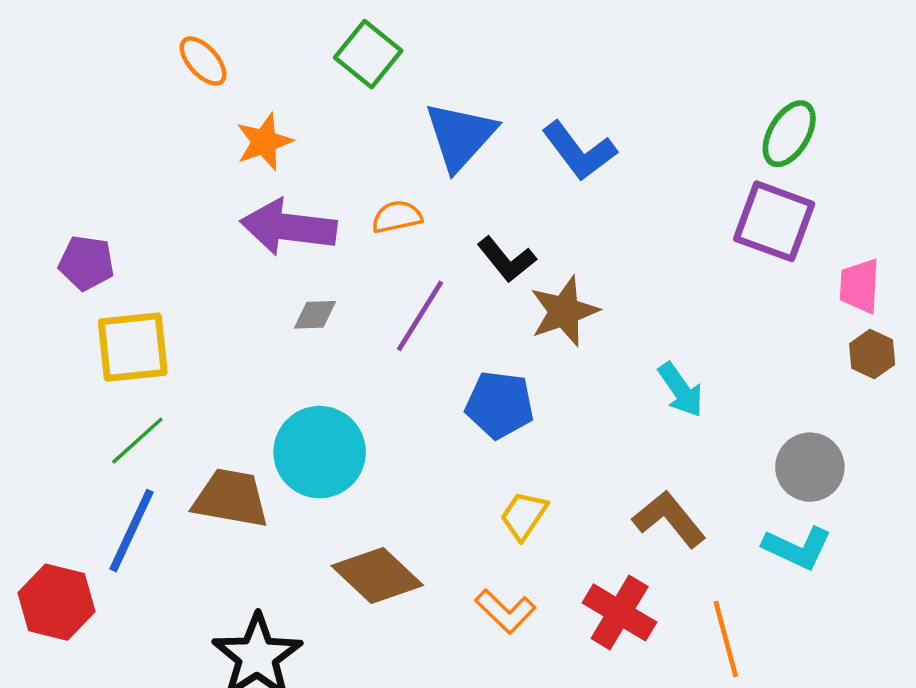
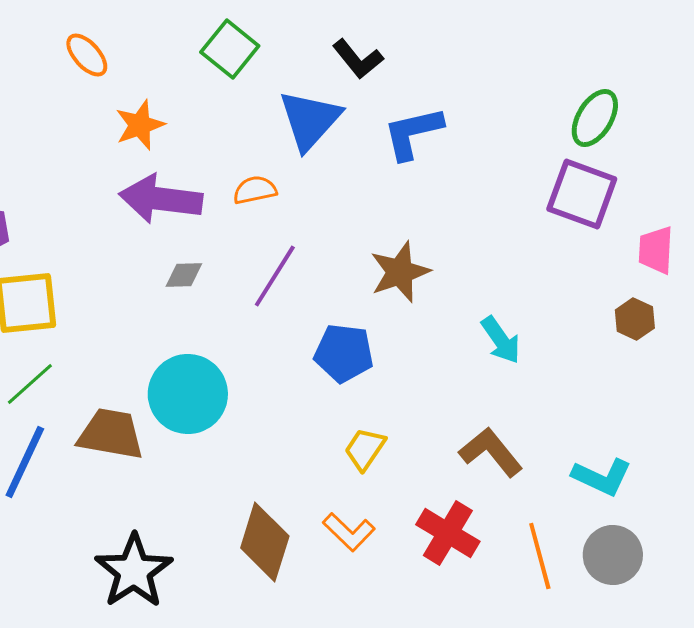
blue L-shape: (579, 151) -> (413, 133), turned 114
black L-shape: (506, 259) -> (358, 59), moved
brown hexagon: (872, 354) -> (635, 319), moved
gray circle: (810, 467) -> (613, 555), moved
brown diamond: (377, 576) -> (265, 542), moved, turned 64

